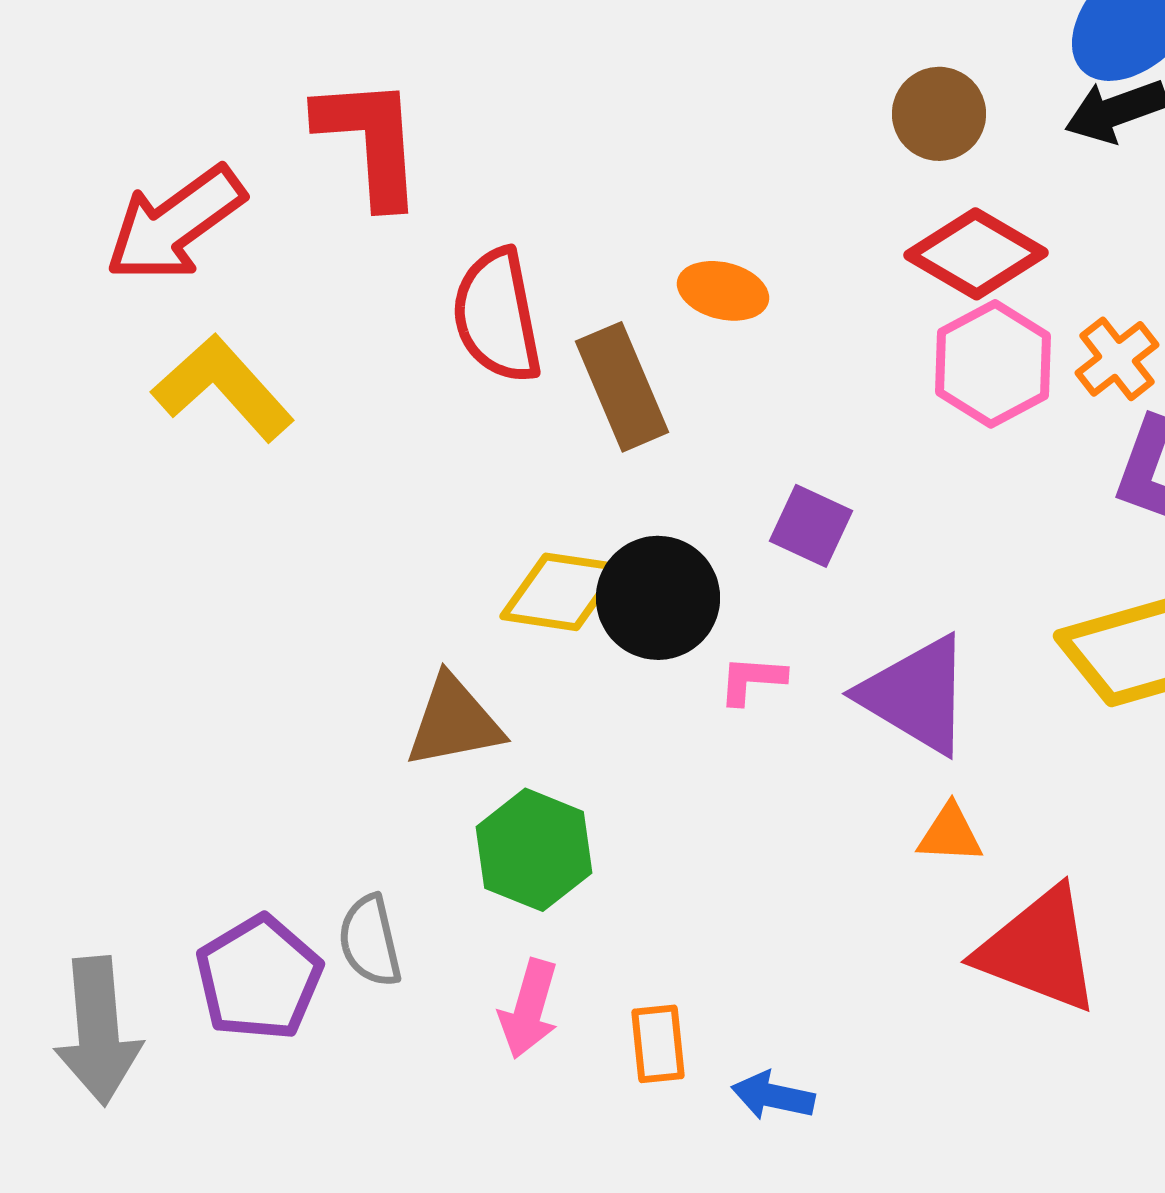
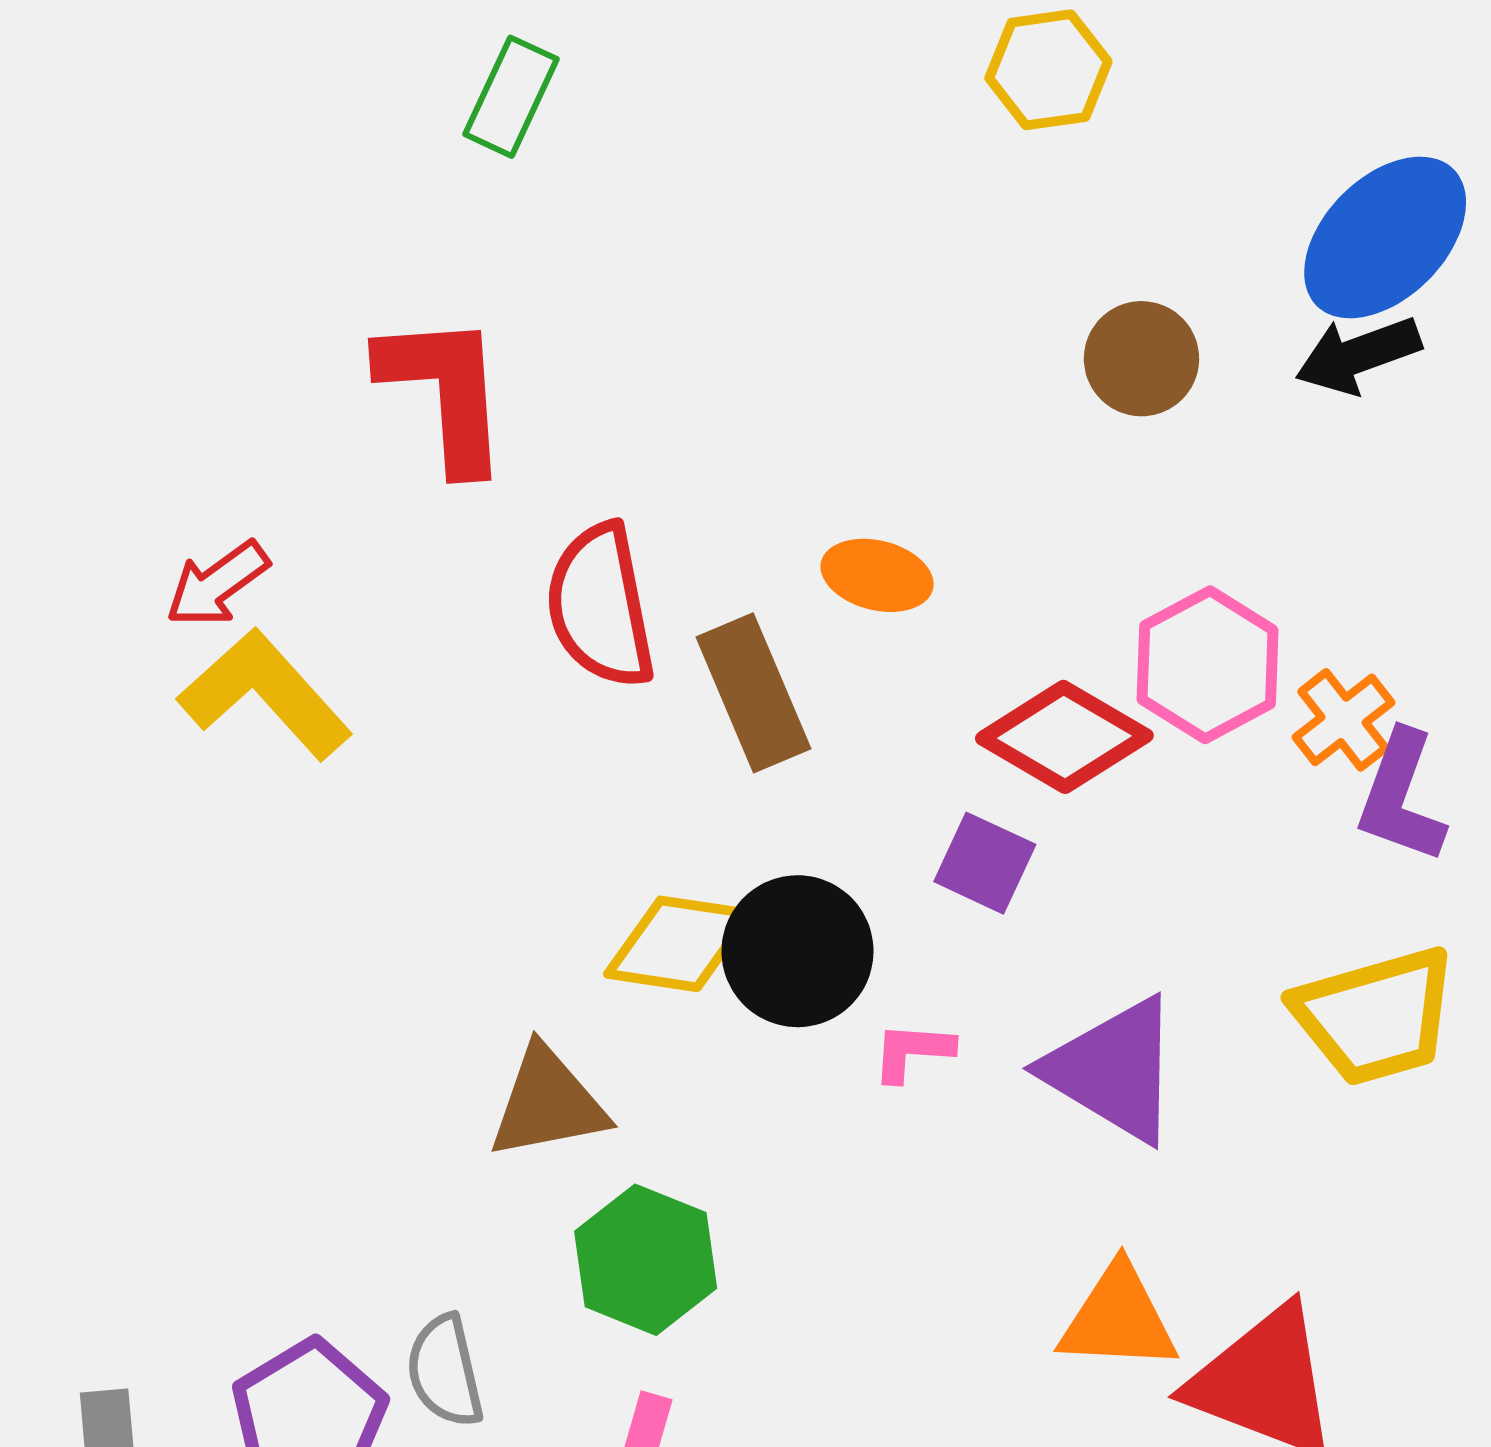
red arrow: (175, 224) -> (217, 584), moved, size x0.6
red diamond: (976, 254) -> (1064, 737), moved
orange cross: (1117, 359) -> (1343, 720), moved
orange triangle: (950, 834) -> (1118, 1318), moved, size x1.5

